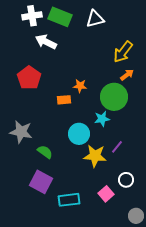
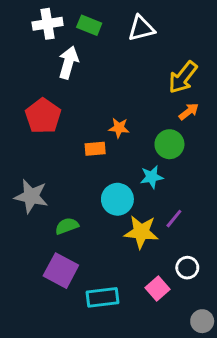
green rectangle: (60, 17) -> (89, 25), size x0.7
white arrow: (46, 42) -> (68, 62), turned 80
green circle: (114, 97) -> (169, 144), size x0.7
green semicircle: (45, 152) -> (67, 226), turned -56

